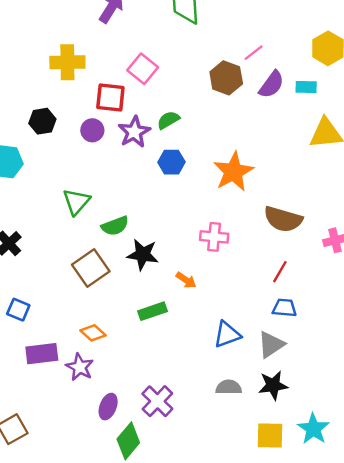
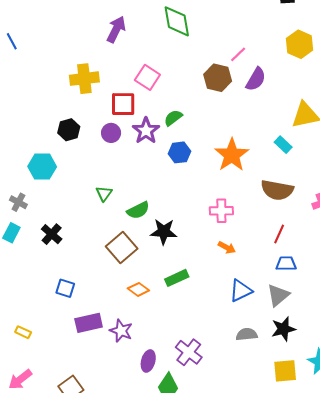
cyan rectangle: (306, 87) -> (283, 145), moved, turned 48
green triangle: (76, 202) -> (104, 194), size x0.7
orange arrow: (186, 280) -> (227, 248), moved
orange diamond: (93, 333) -> (138, 289), moved

